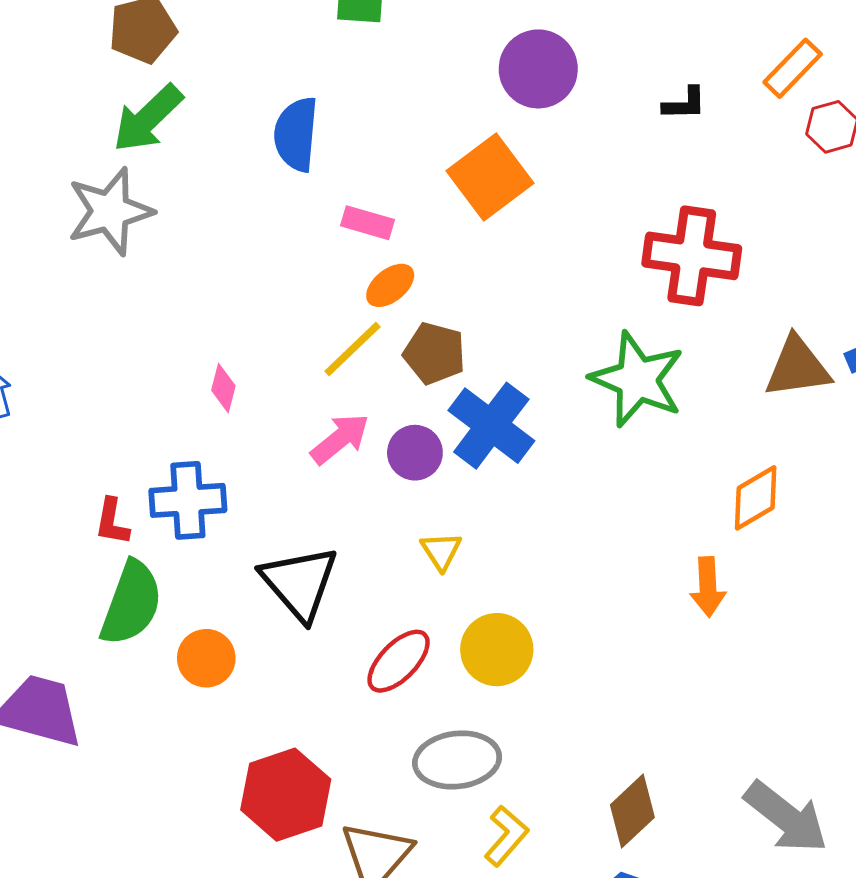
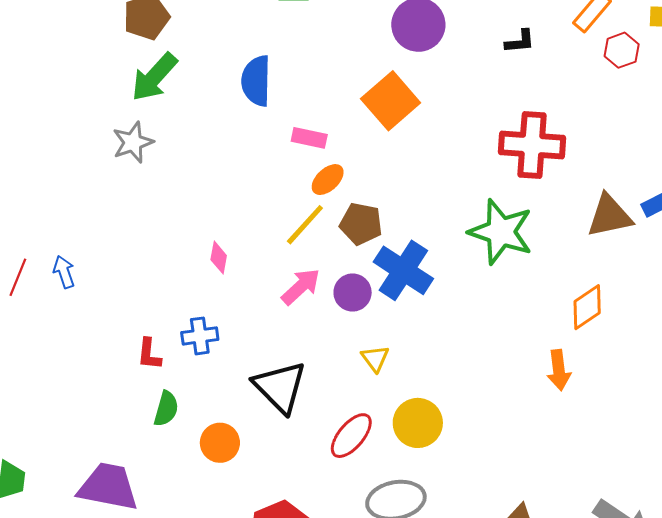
gray star: (110, 211) -> (133, 142), size x0.7
blue cross: (188, 500) -> (200, 336), size x0.7
green semicircle: (131, 603) -> (166, 409), size x0.6

